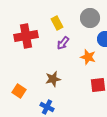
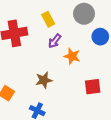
orange star: (88, 57) -> (72, 56), moved

